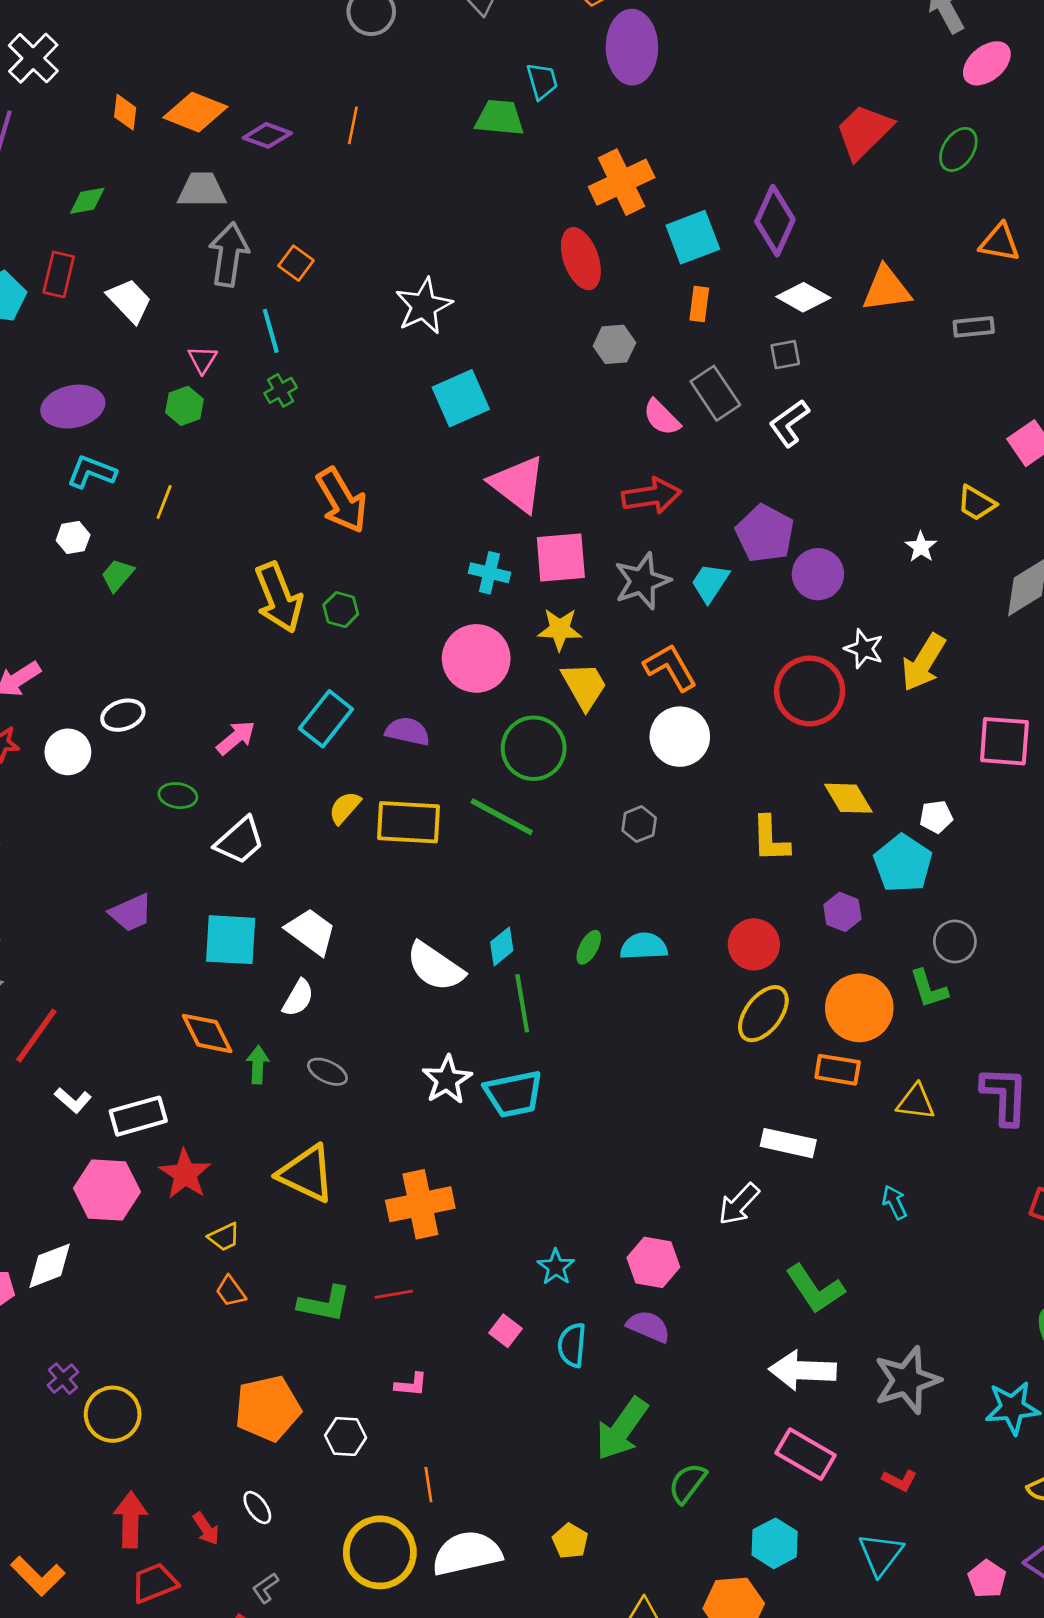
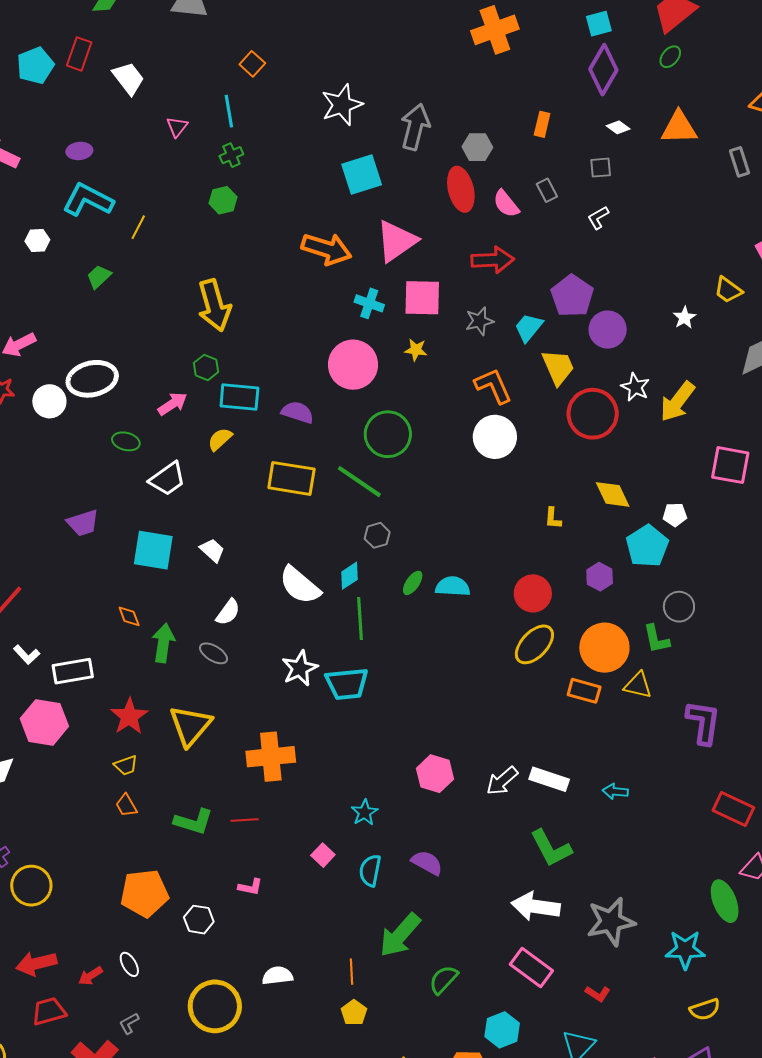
green ellipse: (958, 149) -> (670, 57), moved, size x0.7
cyan square: (693, 237) -> (599, 24), moved, size x0.7
gray arrow: (229, 254) -> (415, 127), moved
red ellipse: (581, 259) -> (461, 189), moved
white diamond: (803, 297) -> (618, 127), size x0.6
gray rectangle: (974, 327) -> (740, 162), turned 72
gray rectangle: (715, 393) -> (547, 190), size x0.6
green hexagon: (184, 406) -> (223, 200), moved
purple ellipse: (73, 407) -> (79, 151), size x0.6
white L-shape: (789, 423) -> (598, 218), size x0.7
cyan L-shape: (92, 472) -> (88, 200), size x1.4
pink triangle: (518, 484) -> (396, 241), turned 42
orange arrow: (342, 500) -> (327, 249), moved, turned -48
white hexagon: (73, 538) -> (37, 240), moved
gray star: (642, 581) -> (479, 321), size x0.7
green hexagon: (341, 610) -> (206, 367), moved
yellow star: (560, 629) -> (416, 350), size x0.7
yellow trapezoid: (584, 686) -> (558, 367), moved
white ellipse: (123, 715) -> (92, 379), size x1.6
cyan rectangle: (326, 719) -> (239, 397), turned 51
yellow semicircle: (345, 808) -> (220, 439), moved
gray hexagon: (639, 824) -> (377, 535), moved
yellow L-shape: (770, 839) -> (553, 518), size x0.6
white trapezoid: (311, 932) -> (212, 550), size x0.7
white semicircle: (298, 998) -> (228, 612), moved
orange diamond: (207, 1033) -> (129, 616), size x0.6
green arrow: (258, 1065) -> (163, 643), size x1.4
yellow triangle: (916, 1102) -> (638, 685), moved
white rectangle: (788, 1143) -> (549, 779), moved
yellow triangle: (306, 1173) -> (190, 726), turned 39
red star: (185, 1174) -> (129, 716), moved
cyan arrow: (894, 1202) -> (615, 791), turned -65
pink hexagon: (653, 1262) -> (435, 774), moved
orange line: (428, 1485) -> (351, 972), moved
red arrow: (130, 1520) -> (36, 964), turned -111
red arrow: (206, 1529) -> (90, 976), turned 85
white semicircle: (467, 1553) -> (277, 976), moved, size x0.6

